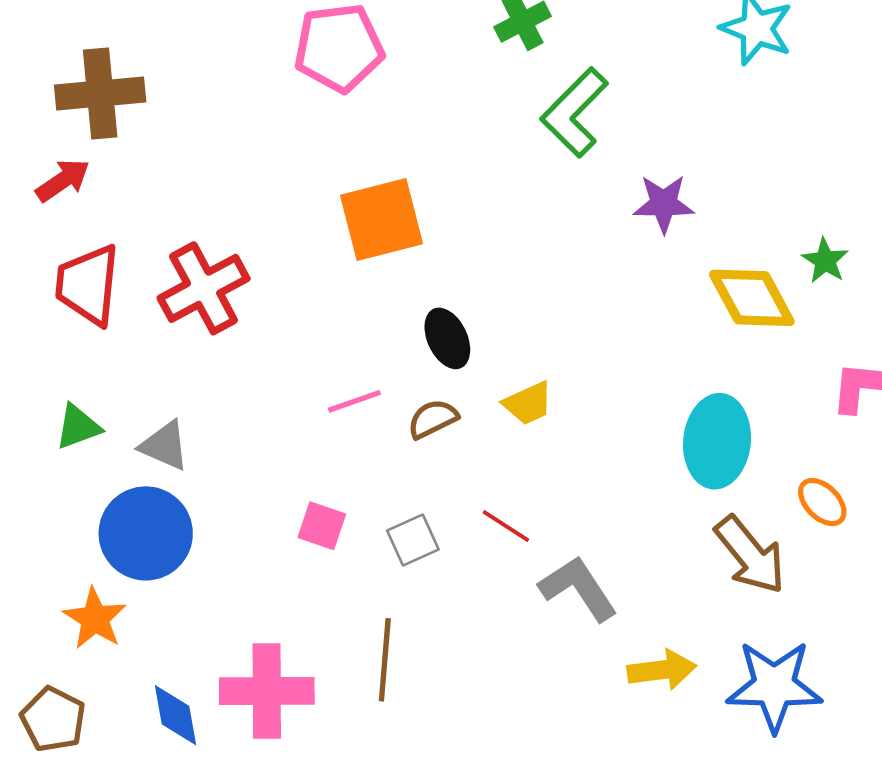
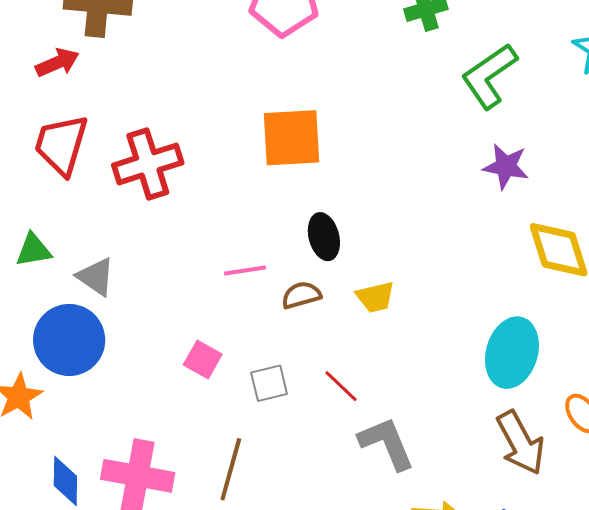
green L-shape: (574, 112) -> (489, 76), moved

